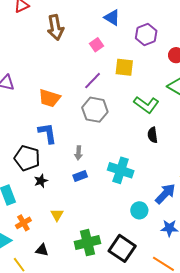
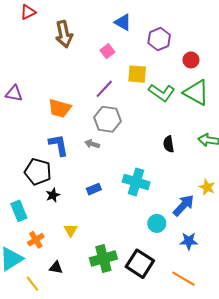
green L-shape: (146, 105) -> (162, 93), moved
gray arrow: (78, 153) -> (92, 144), moved, turned 104

